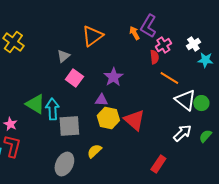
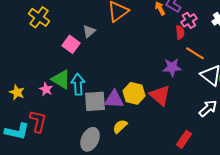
purple star: (113, 77) -> (172, 67), moved, turned 30
pink square: (74, 78) -> (71, 44), moved
purple triangle: (101, 100) -> (114, 99), moved, size x1.5
pink star: (10, 124) -> (46, 89), moved

